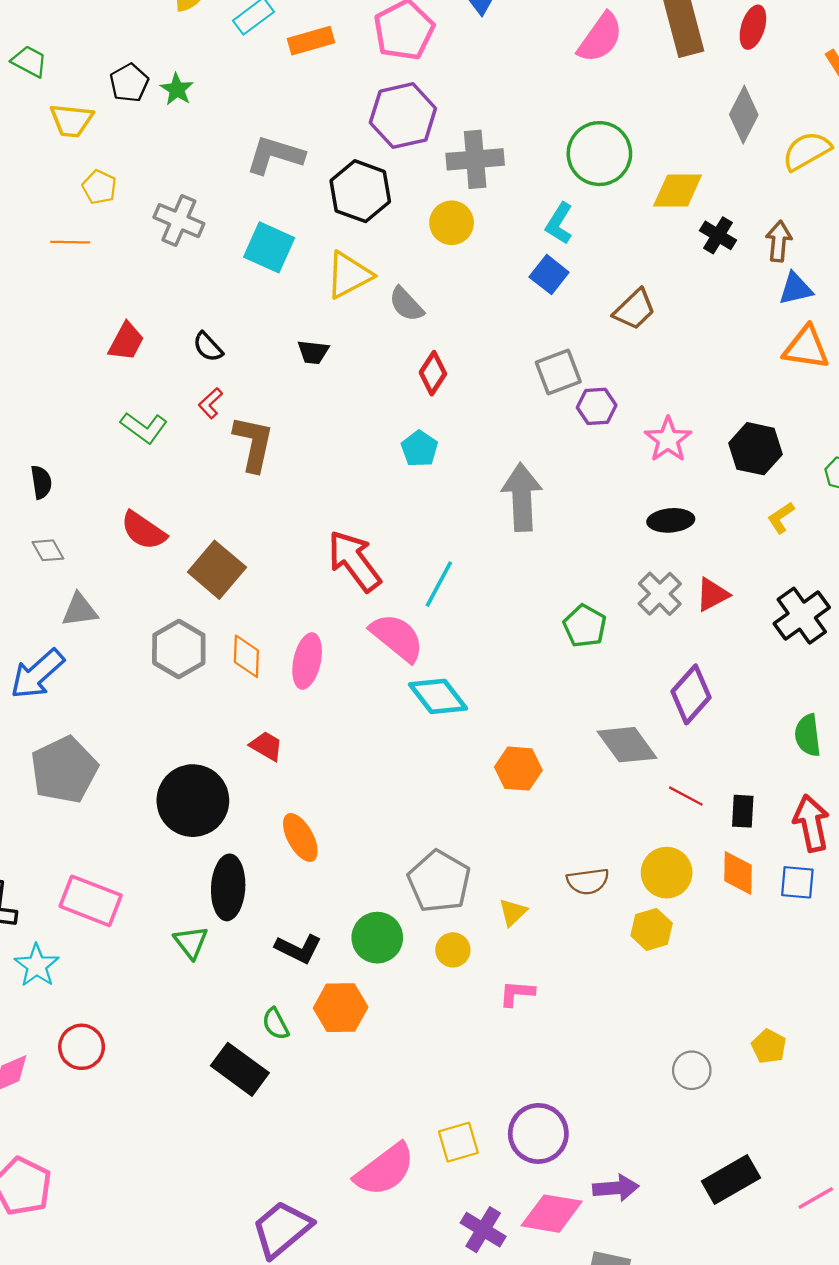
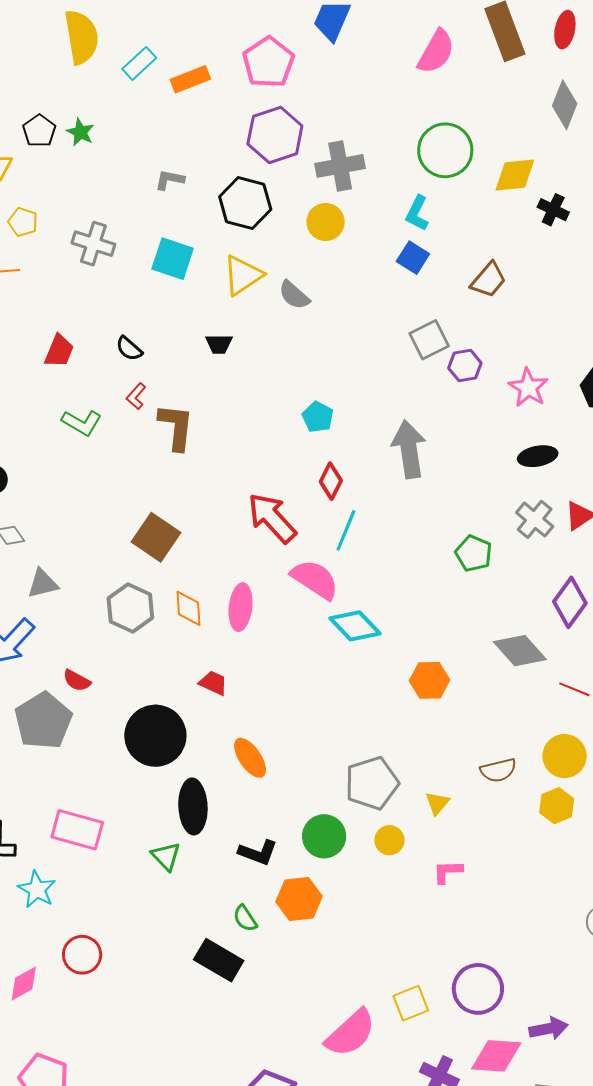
gray L-shape: (275, 155) -> (170, 180), size x0.6
red diamond: (433, 373) -> (331, 481), moved
red semicircle: (144, 531) -> (77, 681), moved, size x0.7
gray pentagon: (439, 881) -> (372, 783), turned 30

